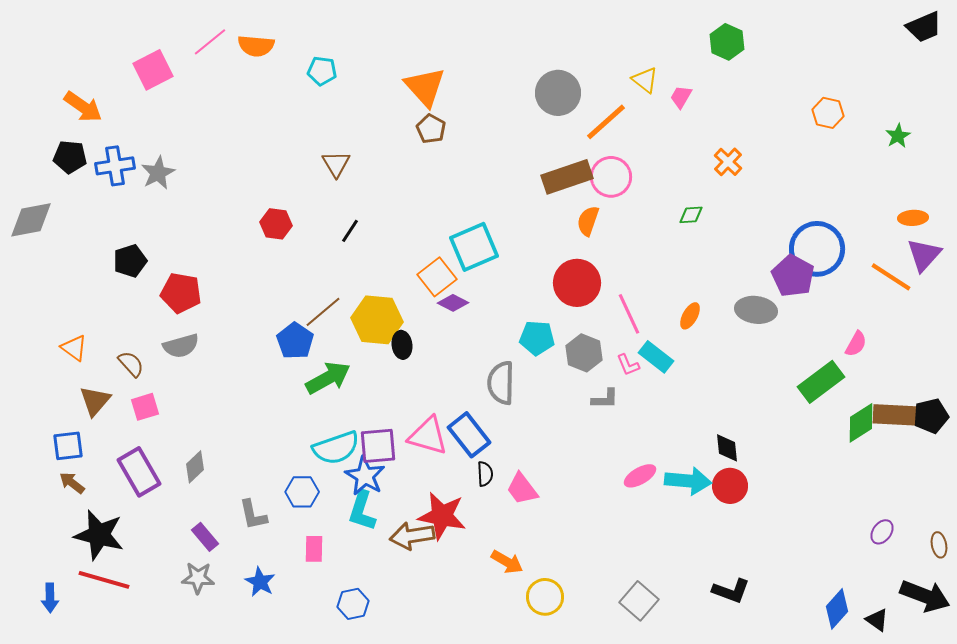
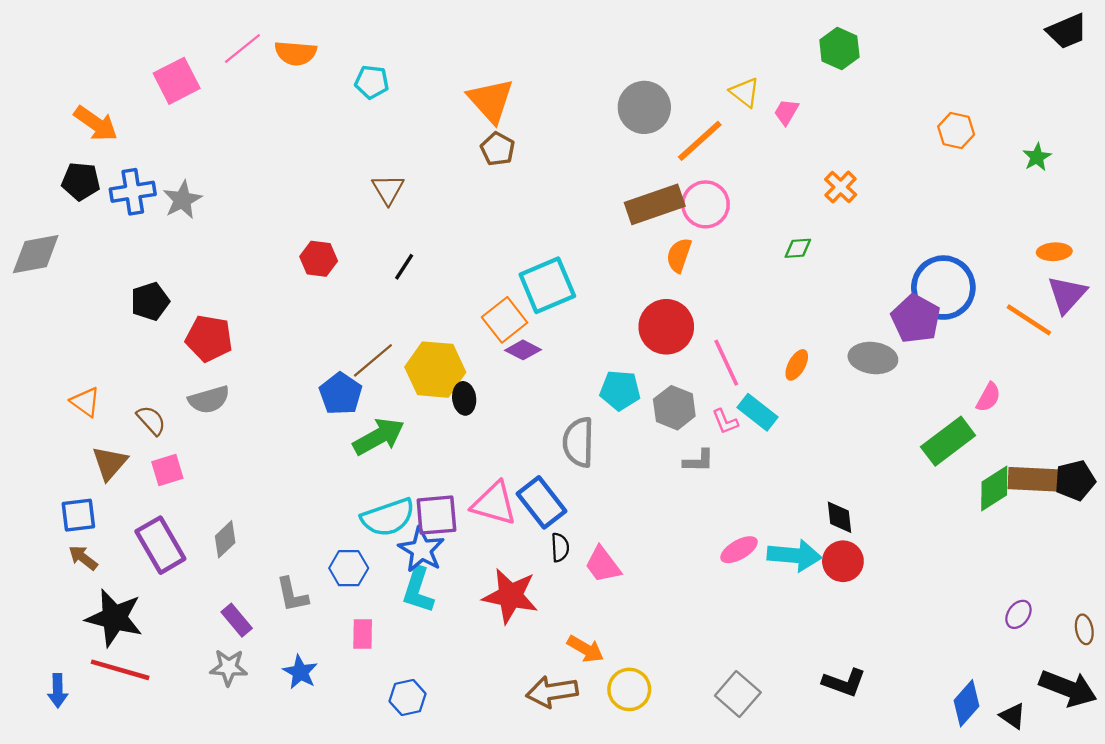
brown arrow: (412, 536) -> (552, 692), moved

